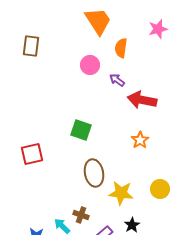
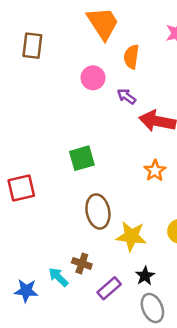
brown rectangle: (31, 46) -> (32, 46), moved
green square: (81, 130) -> (82, 158), turned -35

